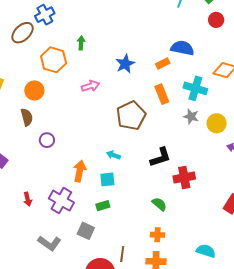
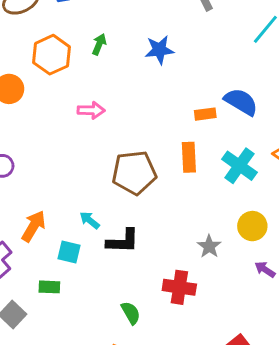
blue star: (125, 64) -> (159, 50), moved
gray star: (191, 116) -> (209, 246), moved
black L-shape: (160, 157) -> (123, 241), moved

